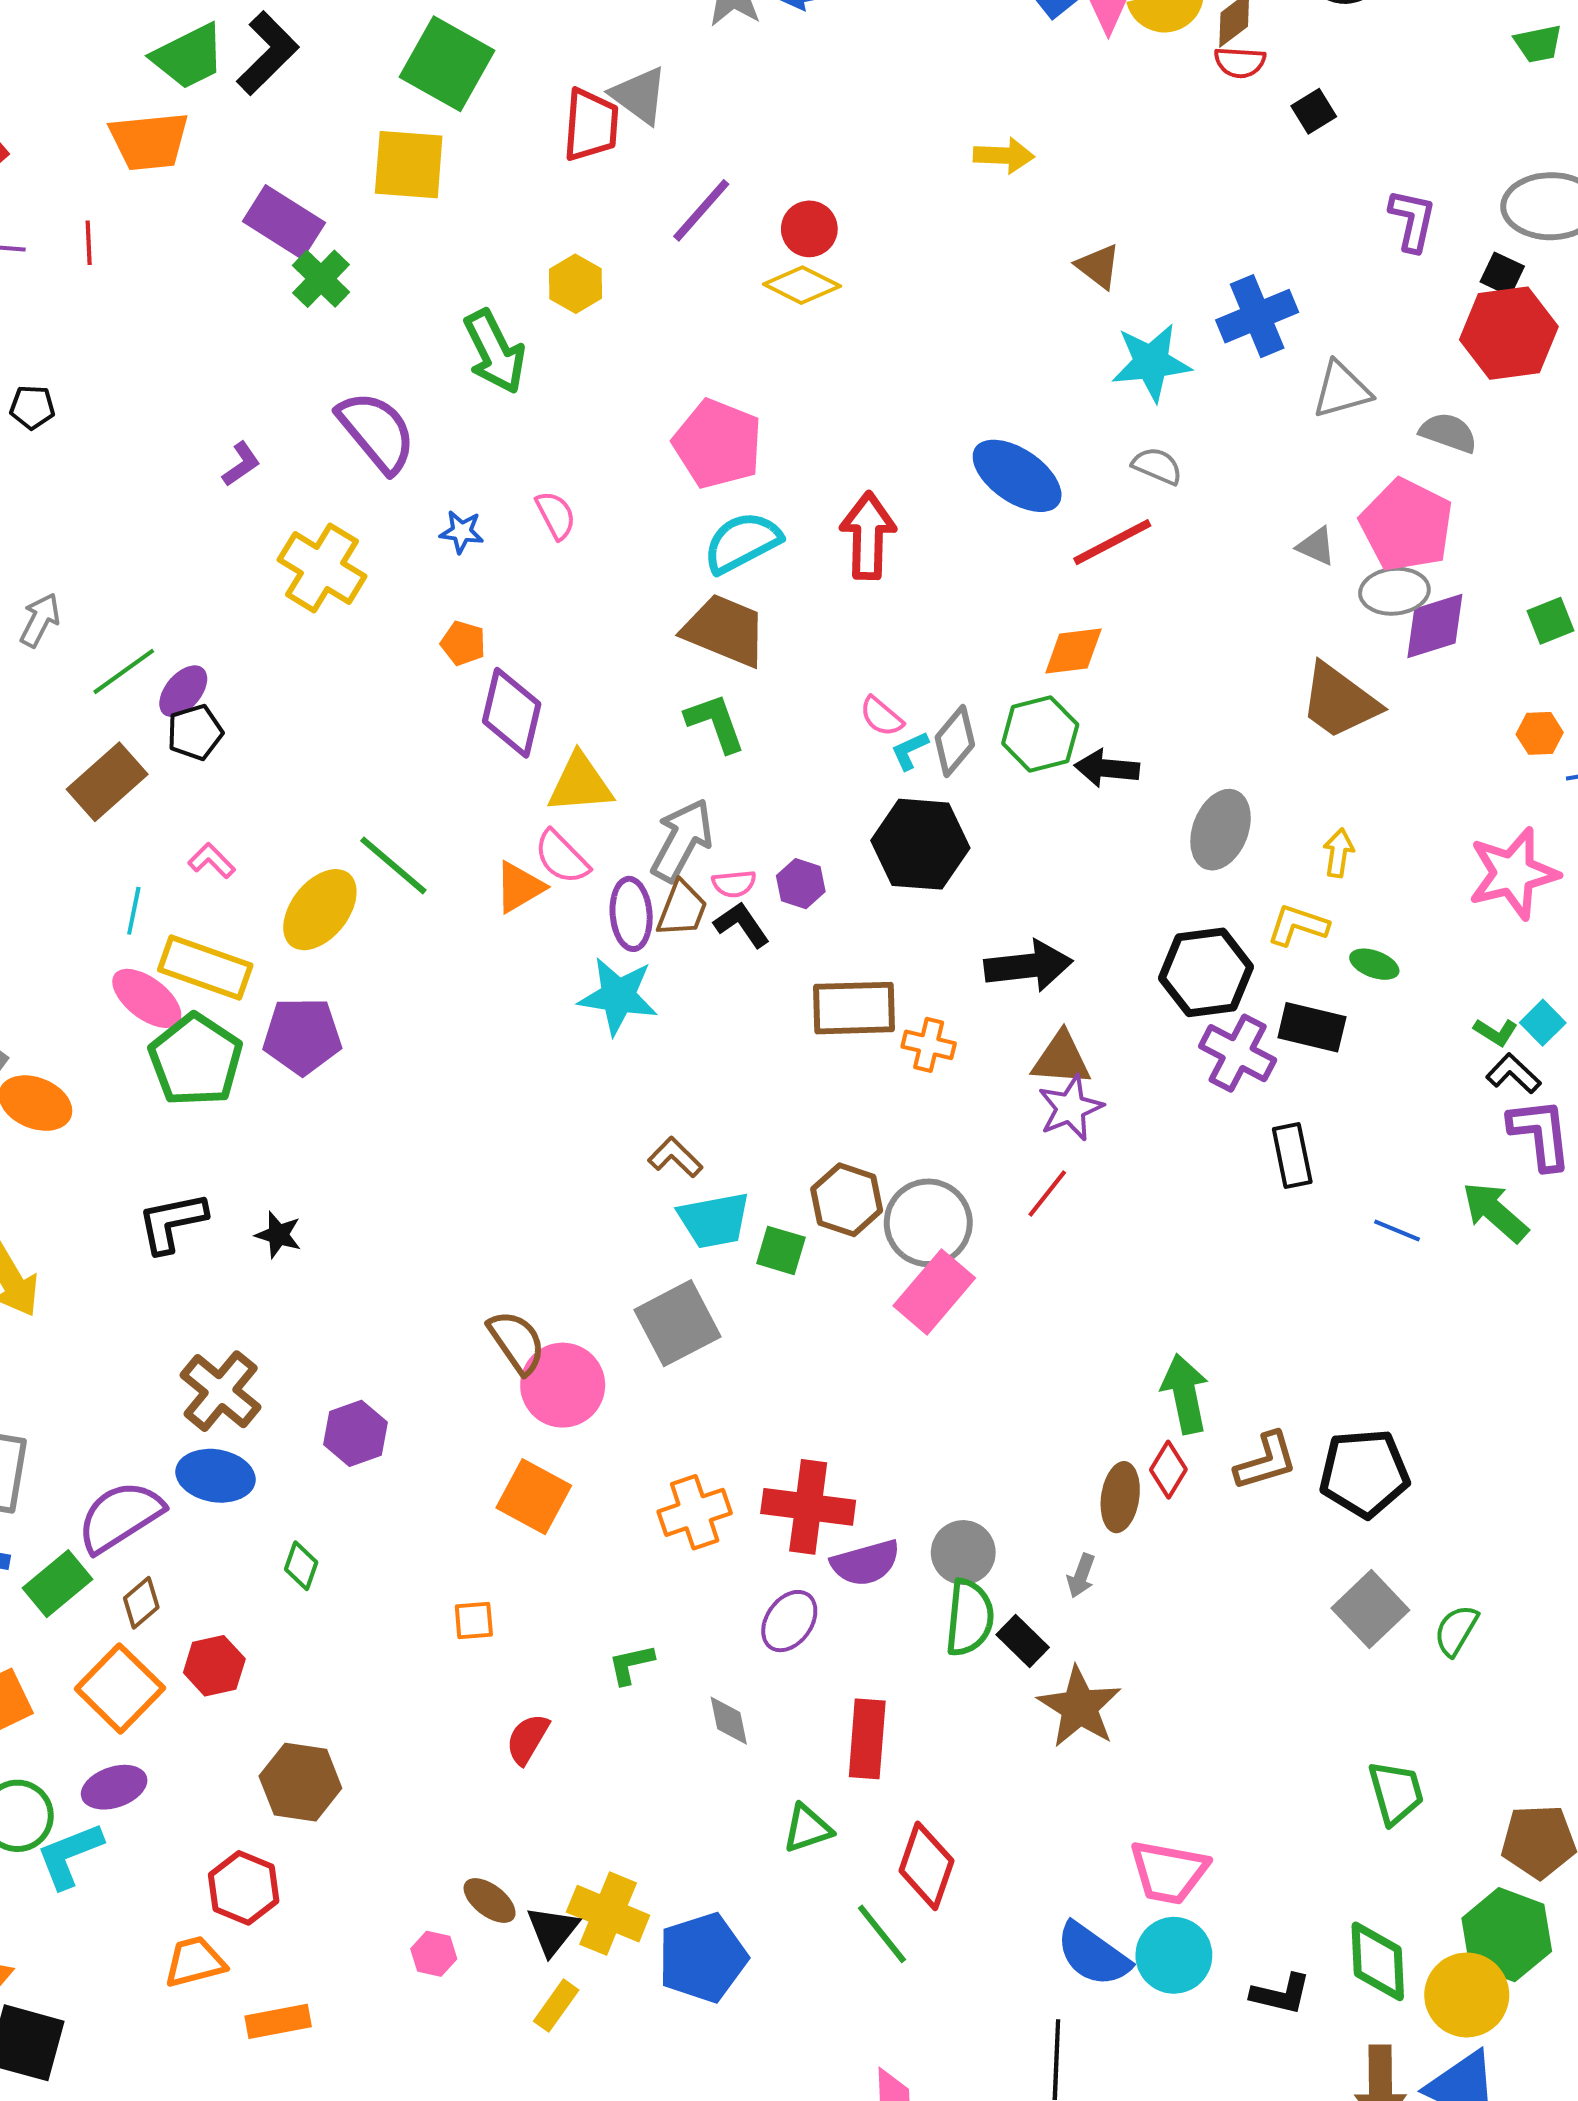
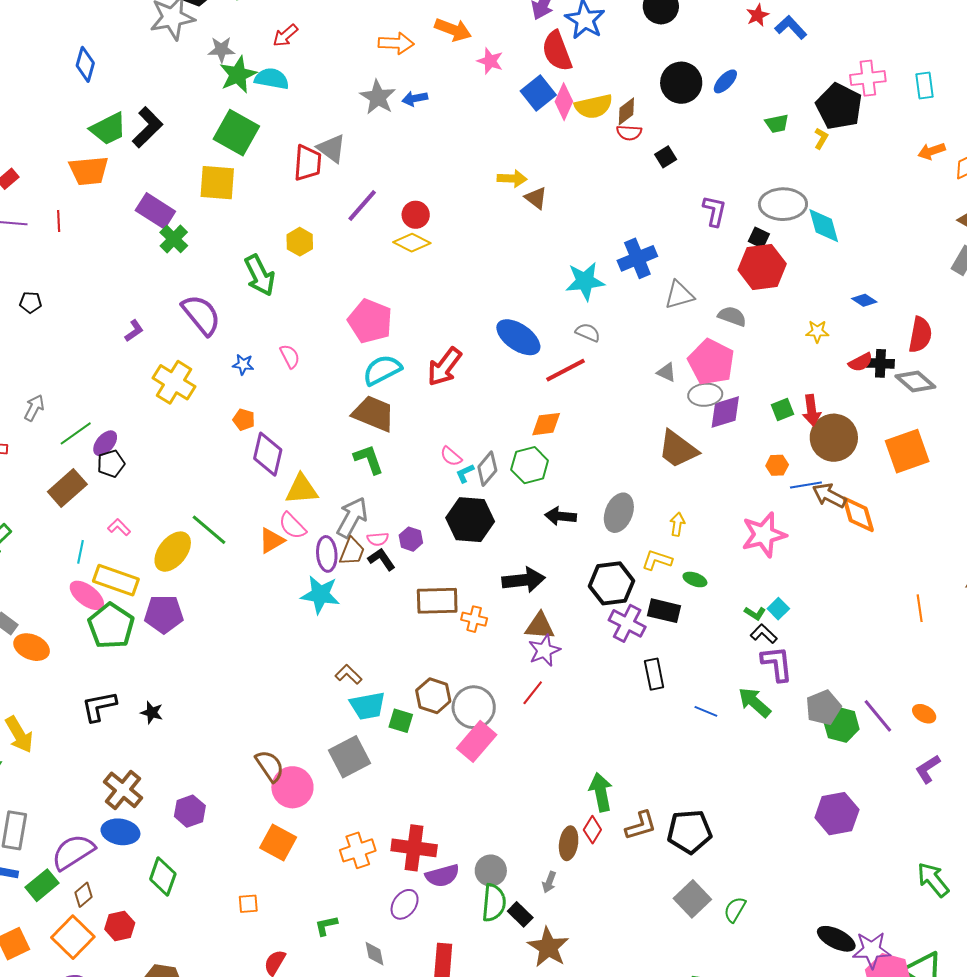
brown triangle: (1098, 266) -> (536, 198), moved
red arrow: (868, 536) -> (444, 367), turned -144
black arrow: (1107, 768) -> (561, 516), moved
green diamond: (301, 1566) -> (163, 877), size x1.6

